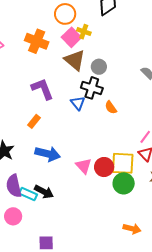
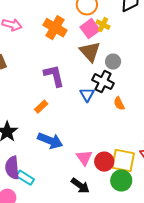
black arrow: (44, 192) -> (80, 186), moved

